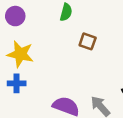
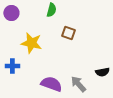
yellow star: (20, 54) -> (31, 43), moved

